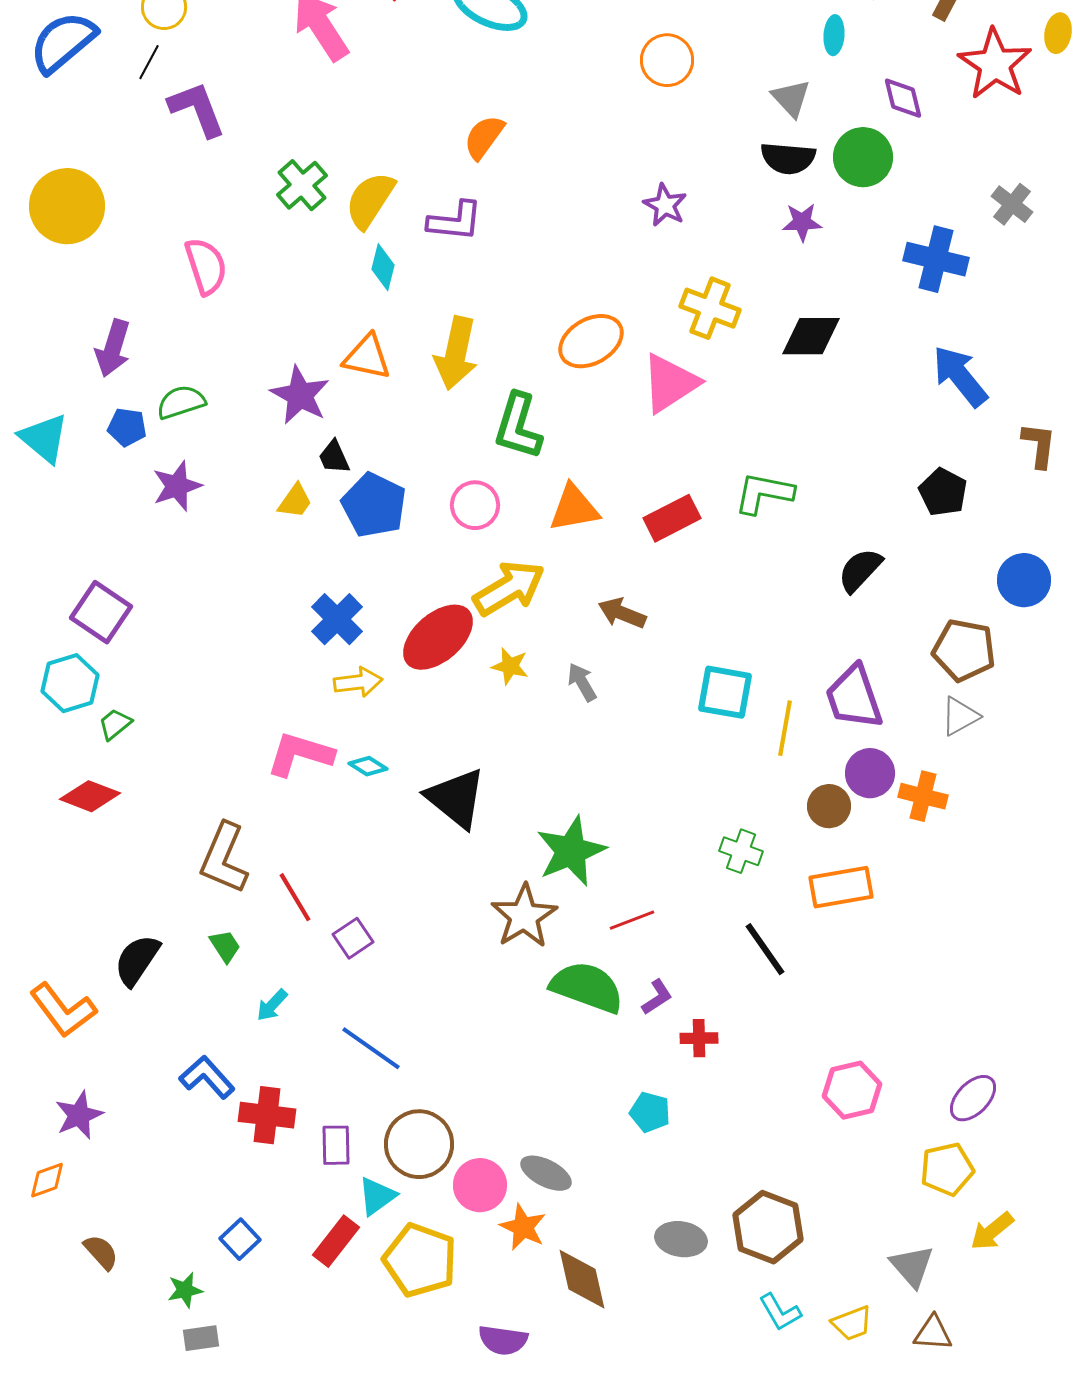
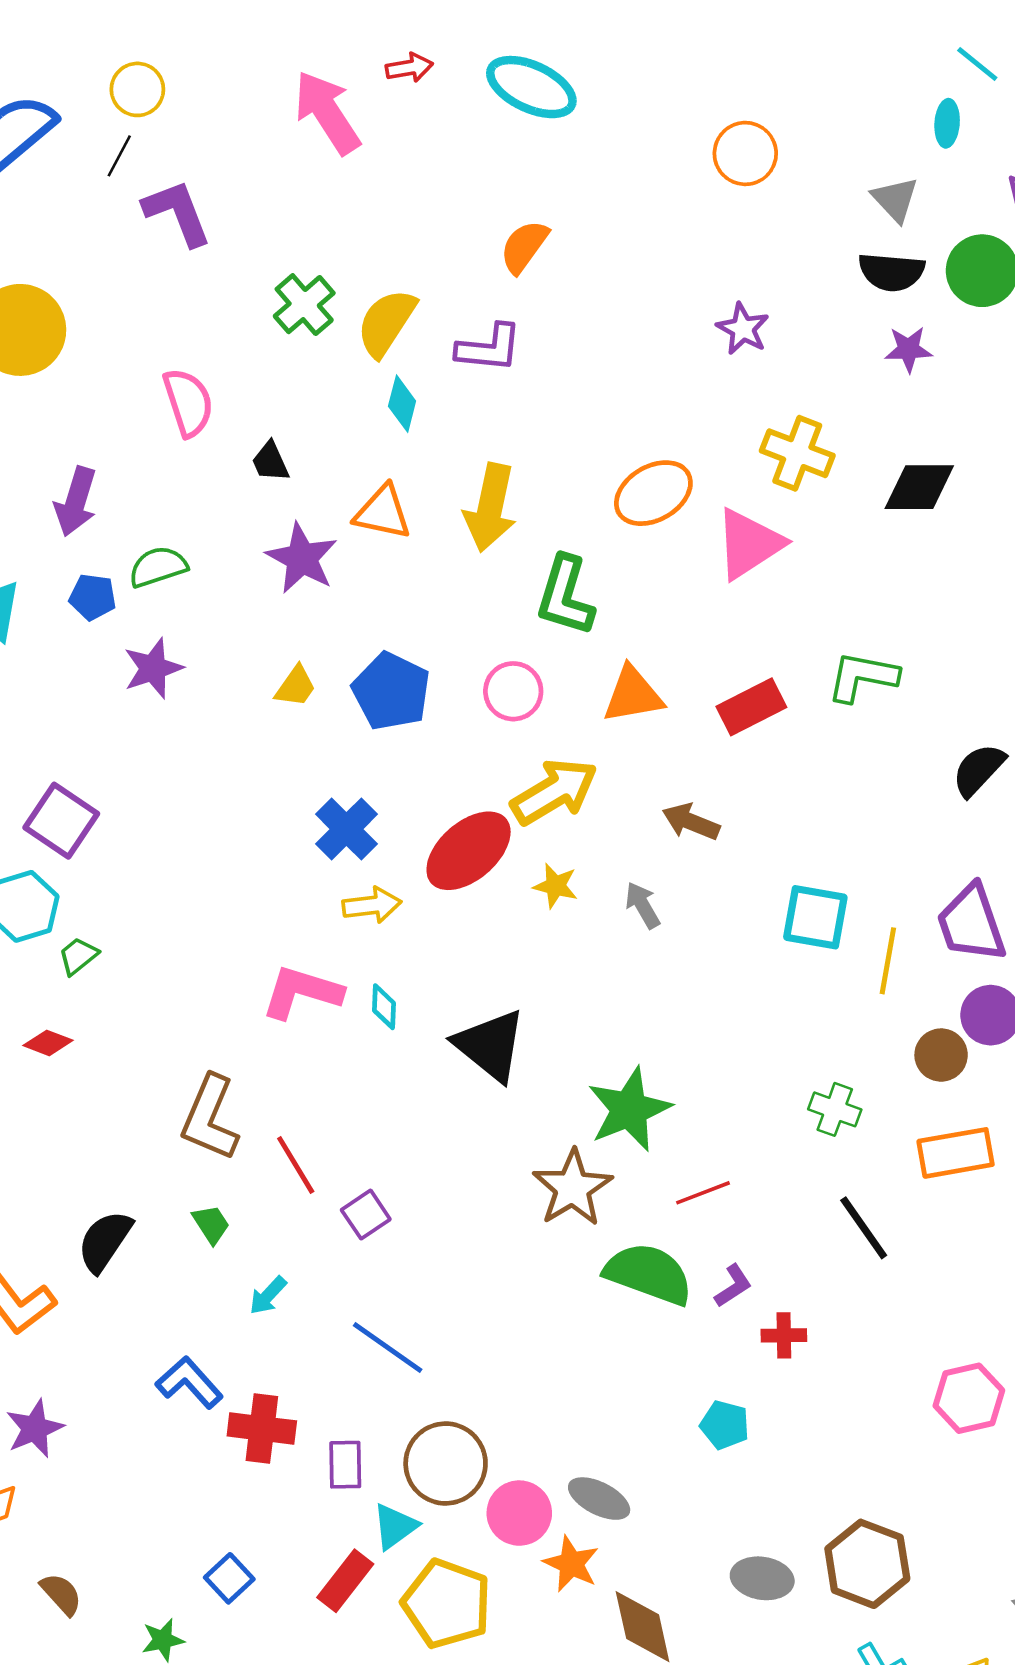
black trapezoid: (334, 457) -> (270, 462), moved
cyan diamond: (368, 766) -> (384, 1007), turned 60
red diamond: (90, 796) -> (48, 1043), size x0.7

